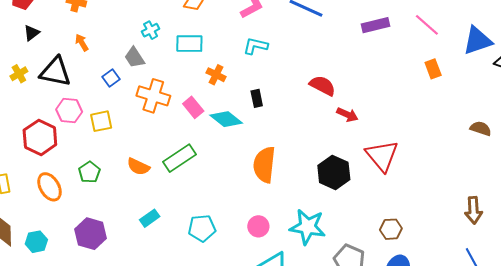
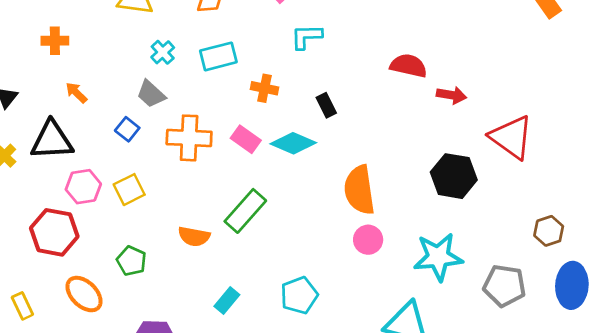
pink circle: (258, 226) -> (368, 240), moved

